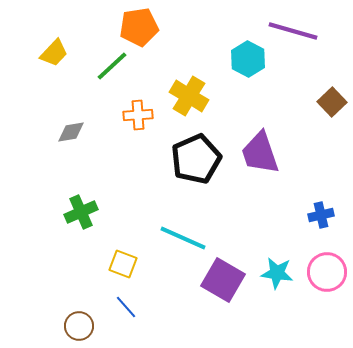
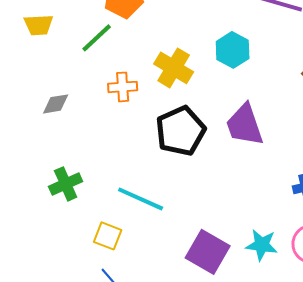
yellow trapezoid: (54, 53) -> (39, 25), turned 44
cyan hexagon: (248, 59) -> (233, 50), moved
cyan line: (183, 238) -> (141, 199), moved

